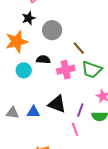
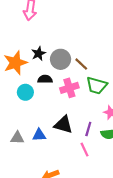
black star: (29, 18) -> (39, 54), moved
gray circle: (52, 30) -> (61, 59), moved

